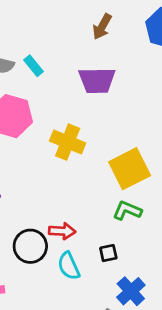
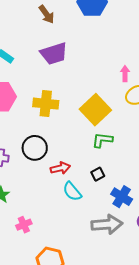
brown arrow: (102, 27) -> (47, 14), turned -48
black circle: (30, 246) -> (35, 148), moved

